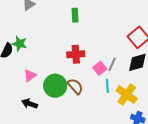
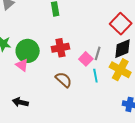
pink triangle: (30, 76) -> (22, 65), moved, turned -40
green circle: (55, 86) -> (28, 51), moved
yellow cross: (127, 95) -> (120, 70), moved

